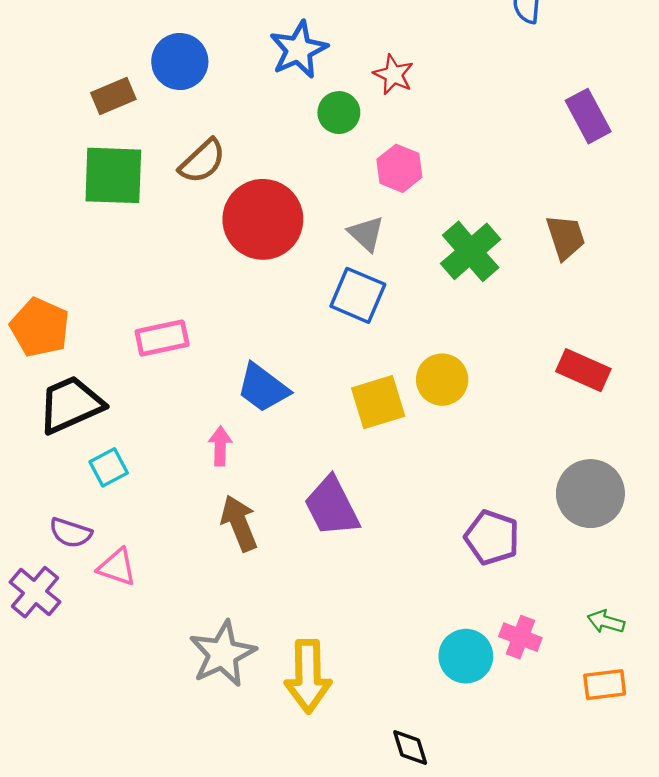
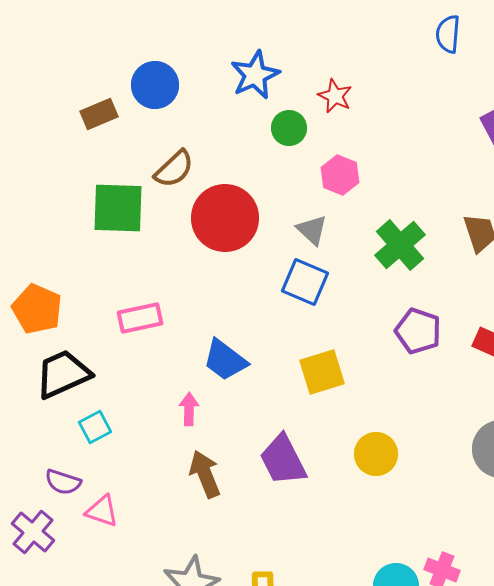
green square: (113, 175) -> (118, 208), moved
yellow circle: (442, 380) -> (376, 454), moved
purple pentagon: (492, 537) -> (418, 331), moved

